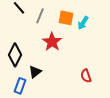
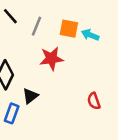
cyan arrow: (83, 23) -> (90, 35), turned 80
red star: (52, 42) -> (51, 59), turned 30

